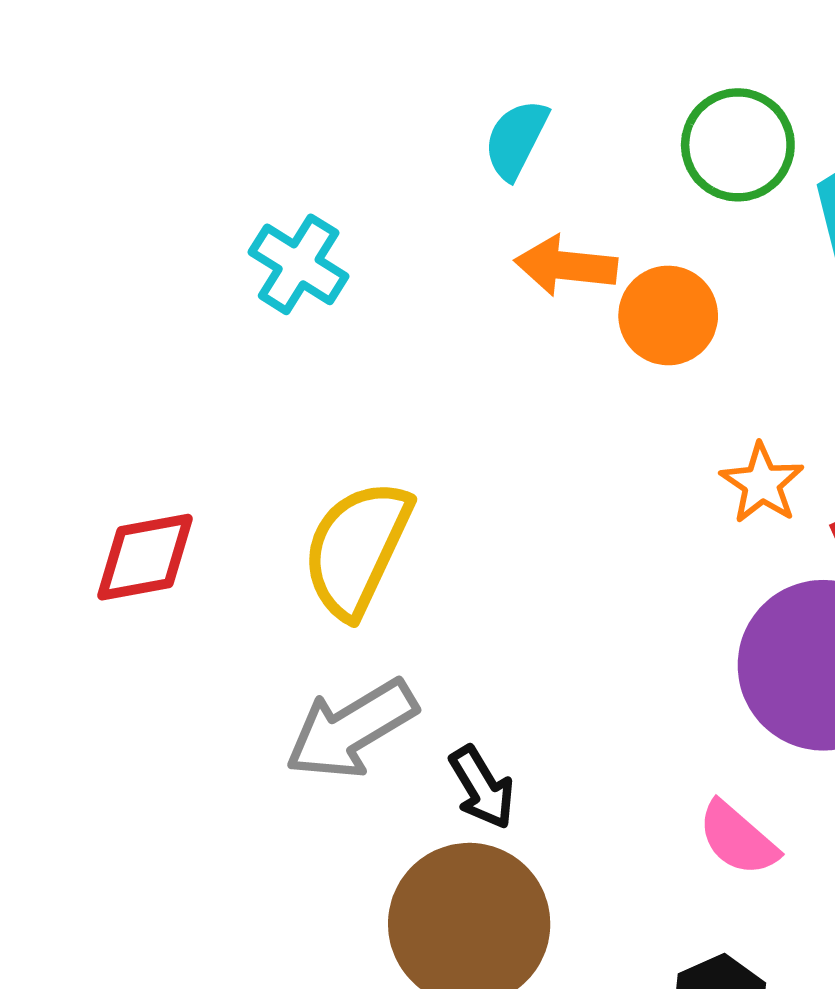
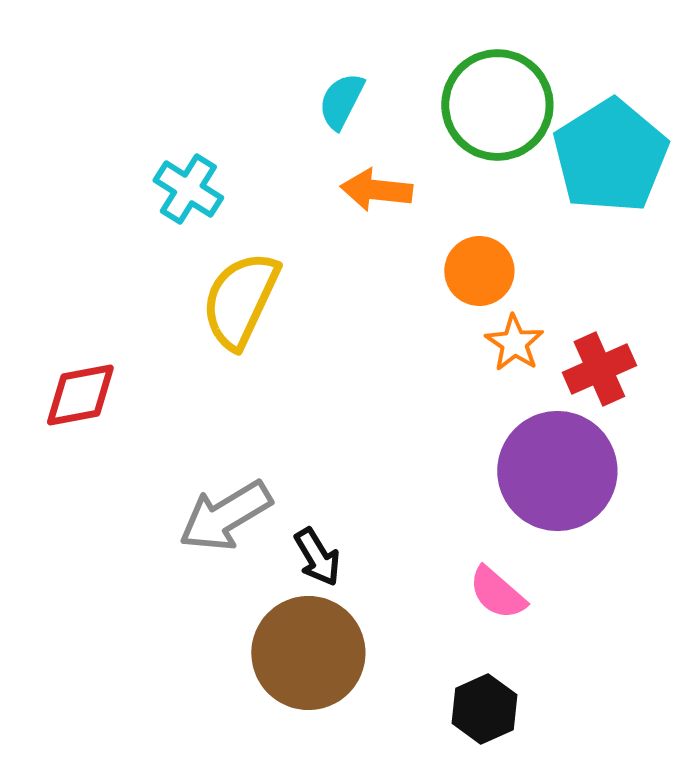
green circle: (738, 145) -> (497, 105), size x1.4
orange circle: (668, 315) -> (479, 271), moved
yellow semicircle: (357, 549) -> (240, 300), moved

